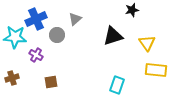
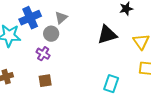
gray triangle: (75, 19) -> (61, 18), moved
purple cross: (36, 55) -> (43, 54), moved

